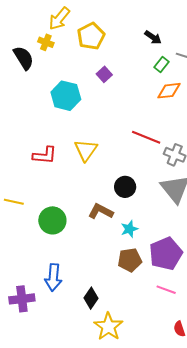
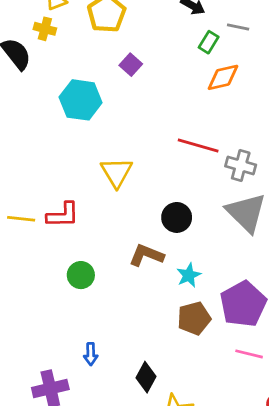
red L-shape: (45, 155) -> (63, 215), moved
yellow line: (14, 202) -> (21, 219), moved
green circle: (52, 220) -> (81, 275), size x0.7
blue arrow: (53, 277) -> (91, 354), size x0.6

